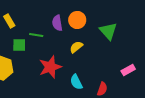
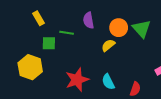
orange circle: (77, 20) -> (119, 28), moved
red star: (50, 67) -> (77, 80), moved

